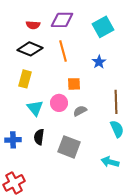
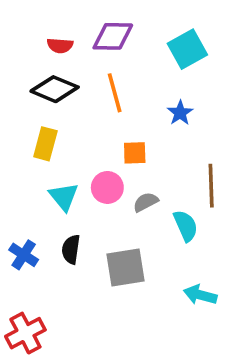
cyan semicircle: (117, 129) -> (186, 226), moved
blue cross: (13, 140) -> (24, 255), turned 35
gray square: (69, 147) -> (126, 268), turned -30

